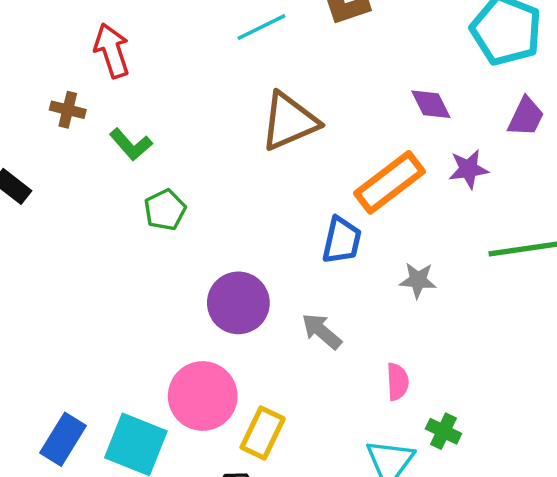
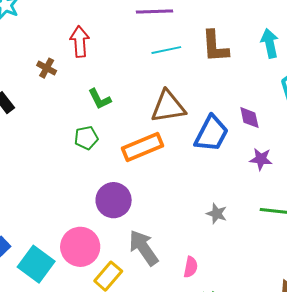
green L-shape: (131, 145) -> (100, 99), moved
orange rectangle: (390, 182) -> (143, 147), moved
blue trapezoid: (342, 240) -> (211, 134), moved, size x1.4
gray arrow: (322, 331) -> (143, 248), moved, size x1.5

